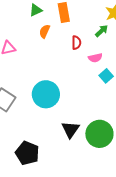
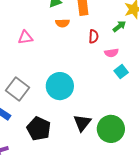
orange semicircle: (45, 31) -> (62, 23), turned -120
black pentagon: (27, 153) -> (39, 129), moved

